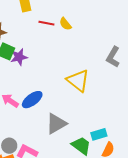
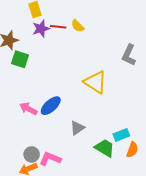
purple star: (19, 57) -> (41, 29), moved
gray triangle: (56, 124) -> (77, 128), size x0.7

